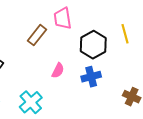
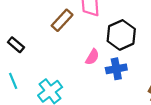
pink semicircle: (58, 71) -> (92, 57), moved

